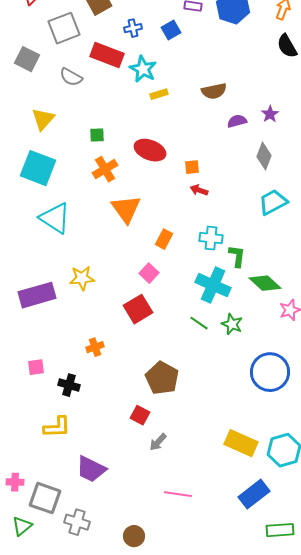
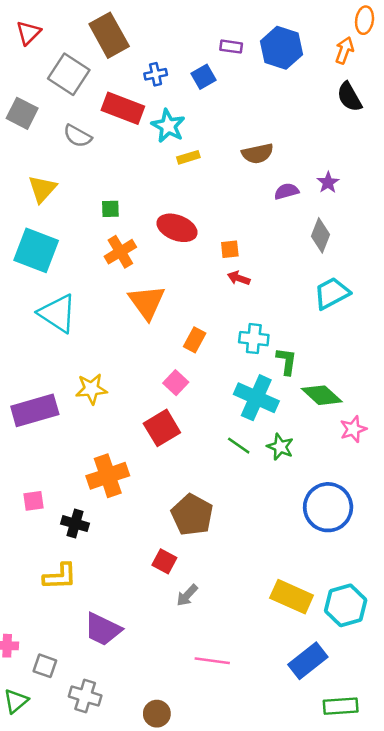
gray square: (64, 28) -> (69, 74), turned -36
orange cross: (95, 347) -> (108, 476), size x1.8
gray square: (45, 498) -> (45, 666), size x0.6

